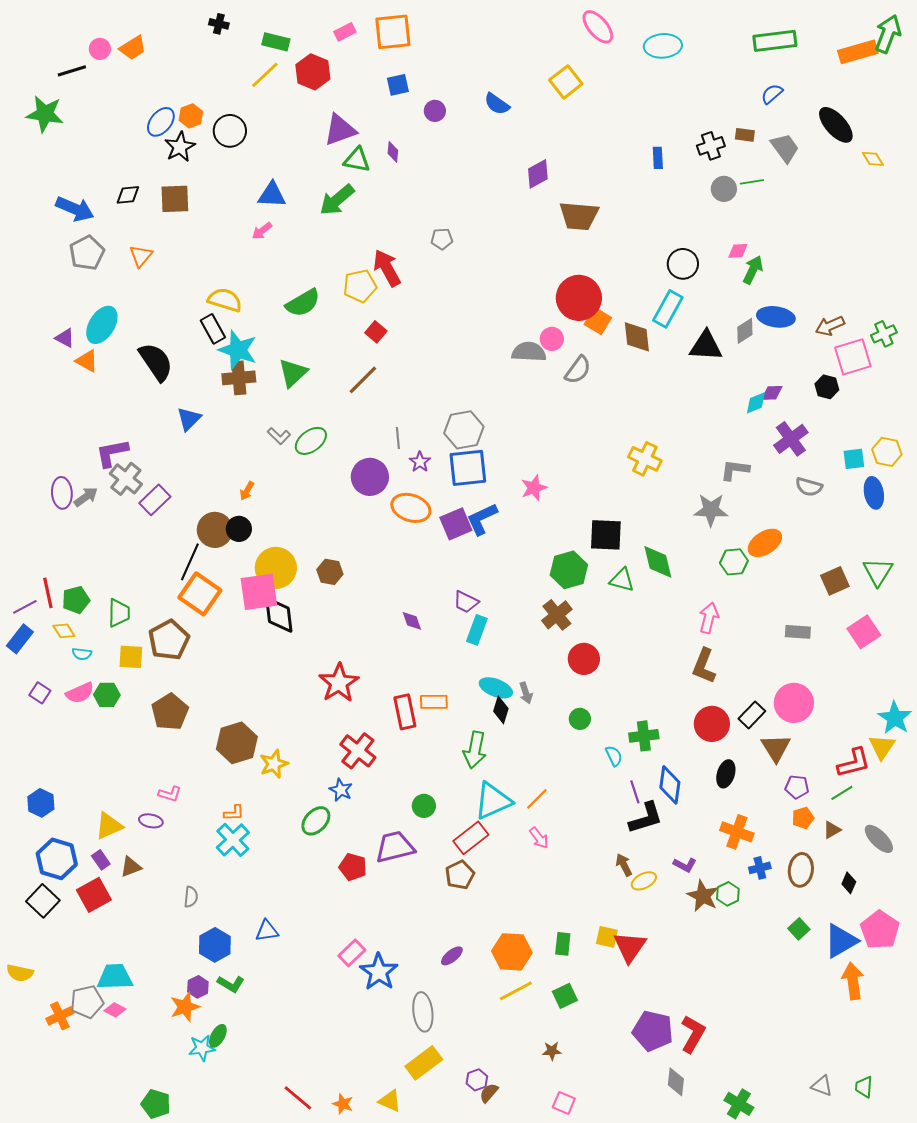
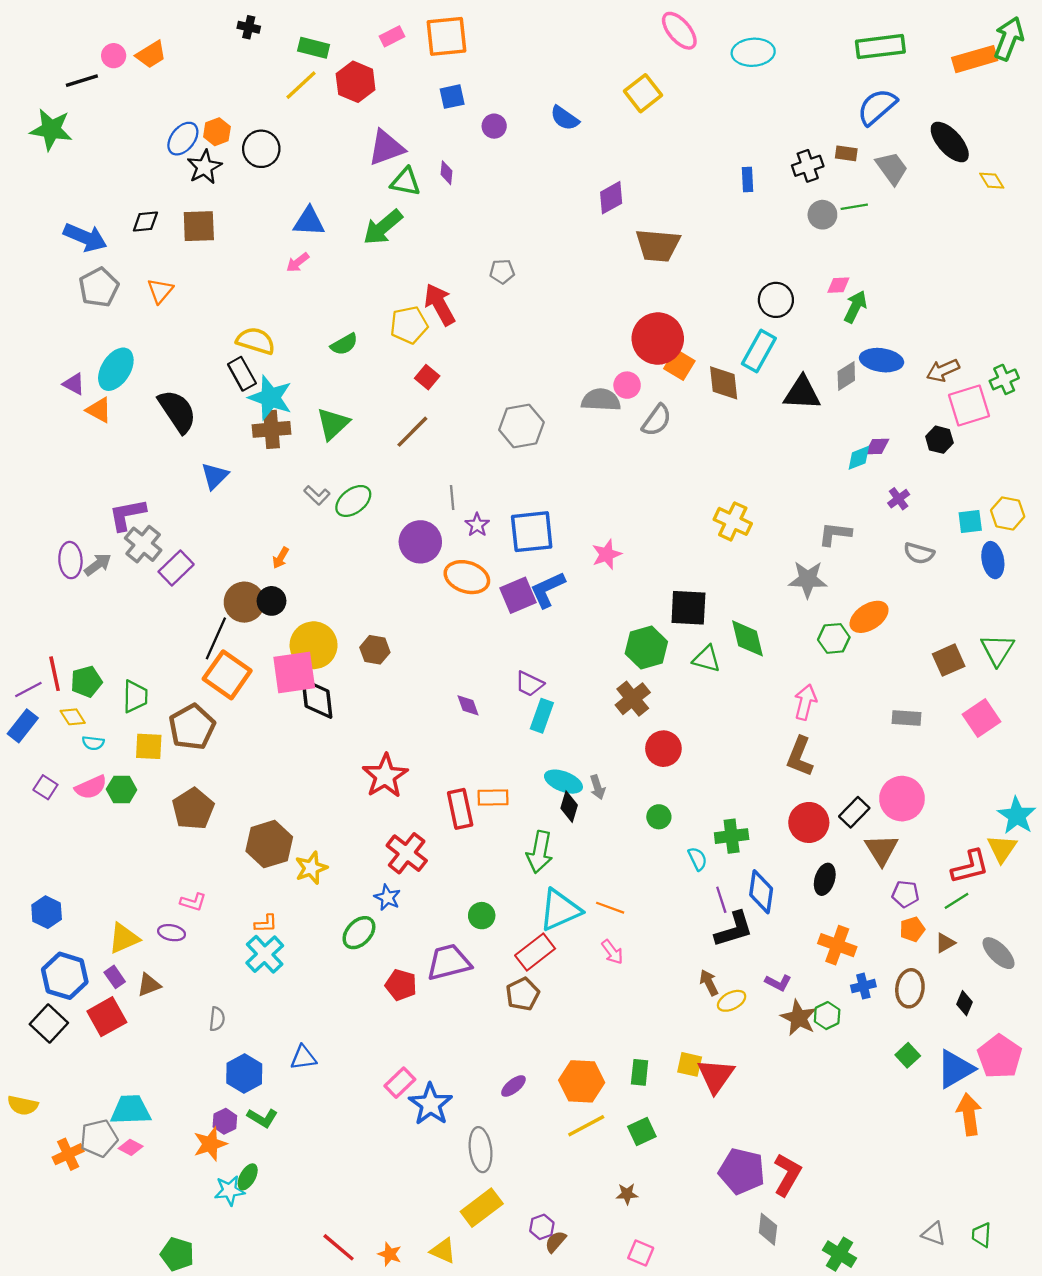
blue semicircle: (772, 94) -> (877, 107), size x1.6
green semicircle: (303, 303) -> (344, 344), size x0.7
gray hexagon: (464, 430) -> (521, 426), moved
purple cross: (791, 439) -> (899, 499), size x0.6
orange line: (537, 799) -> (610, 908), turned 65

